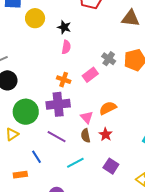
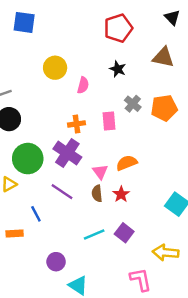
yellow circle: (35, 18) -> (55, 68), moved
black star: (64, 27) -> (118, 69), moved
pink rectangle: (90, 75) -> (109, 121), turned -63
orange cross: (64, 80) -> (77, 124), turned -32
purple cross: (58, 104) -> (67, 153), turned 35
cyan line: (75, 163) -> (94, 234), moved

